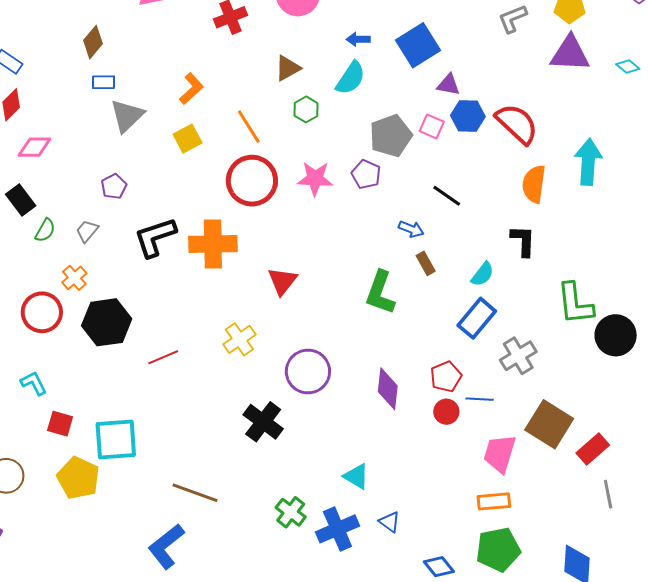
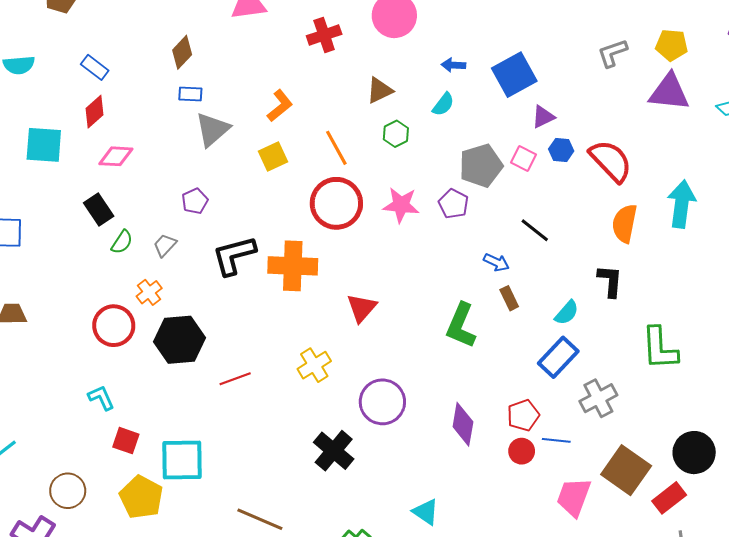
cyan semicircle: (351, 78) -> (443, 104), size x0.7
purple triangle: (448, 85) -> (543, 117), turned -40
blue hexagon: (468, 116) -> (561, 150), size x0.7
black circle: (616, 335) -> (694, 453), moved

